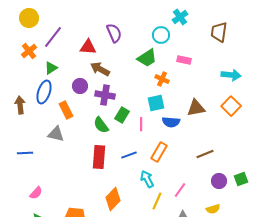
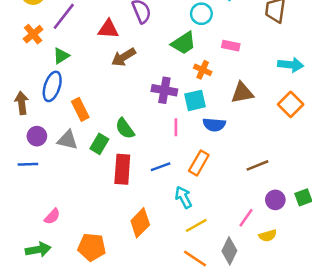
brown arrow: (100, 69) -> (124, 57), turned -60
purple circle: (80, 86) -> (37, 136), moved
purple cross: (105, 95) -> (164, 90), moved
brown triangle: (196, 108) -> (242, 93), moved
green rectangle: (122, 115) -> (99, 144), moved
pink line: (180, 190) -> (246, 218), moved
pink semicircle: (36, 193) -> (52, 216), moved
yellow line: (157, 201) -> (196, 225), turned 36

